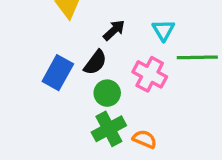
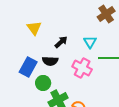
black semicircle: (95, 62) -> (50, 61), turned 56
green circle: (107, 93) -> (43, 83), moved

